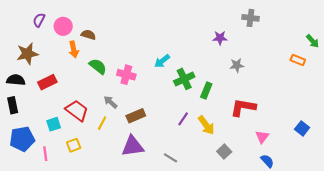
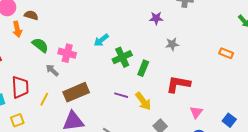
orange rectangle: (298, 60) -> (226, 53), moved
gray arrow: (111, 102) -> (52, 70), moved
red trapezoid: (77, 111) -> (20, 87), turned 50
brown rectangle: (136, 116) -> (76, 92), size x1.4
purple line: (183, 119) -> (121, 95), turned 72
blue square: (302, 128) -> (229, 120), moved

